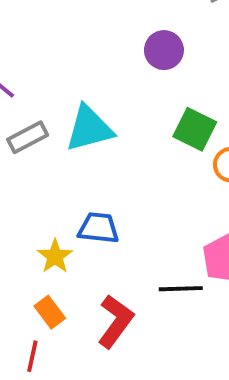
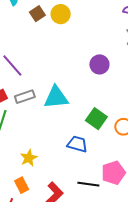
green square: (195, 129) -> (96, 119), moved
blue trapezoid: (98, 228) -> (77, 144), moved

